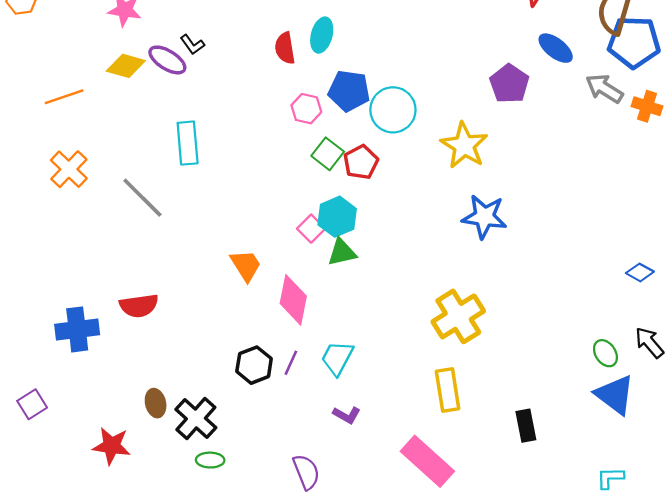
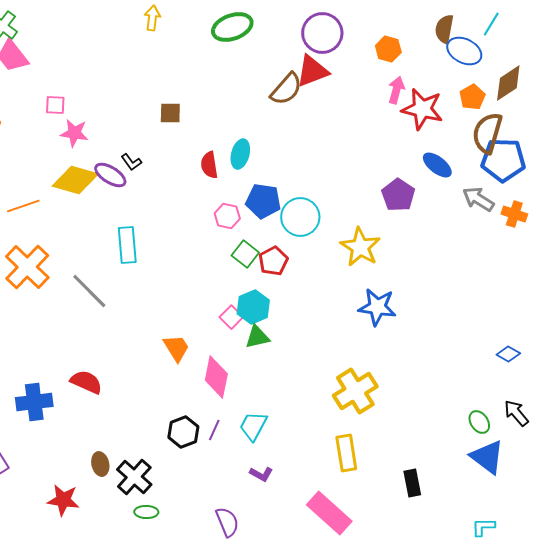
yellow diamond: (126, 66) -> (75, 180), size x1.4
orange cross: (69, 169) -> (27, 267), size x1.4
red semicircle: (139, 306) -> (86, 382), turned -148

